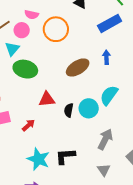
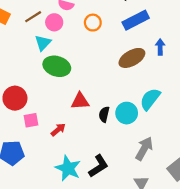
blue rectangle: (110, 23) -> (136, 20), moved
orange circle: (56, 29) -> (93, 23), size x0.6
blue arrow: (106, 57) -> (160, 47), moved
brown ellipse: (78, 68) -> (132, 58), moved
black L-shape: (65, 156) -> (98, 166), turned 150

